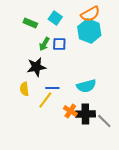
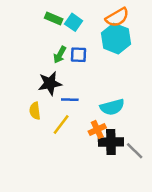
green rectangle: (30, 23) -> (54, 19), moved
blue line: (52, 88) -> (70, 100), moved
orange cross: (70, 111) -> (97, 130), moved, turned 32

